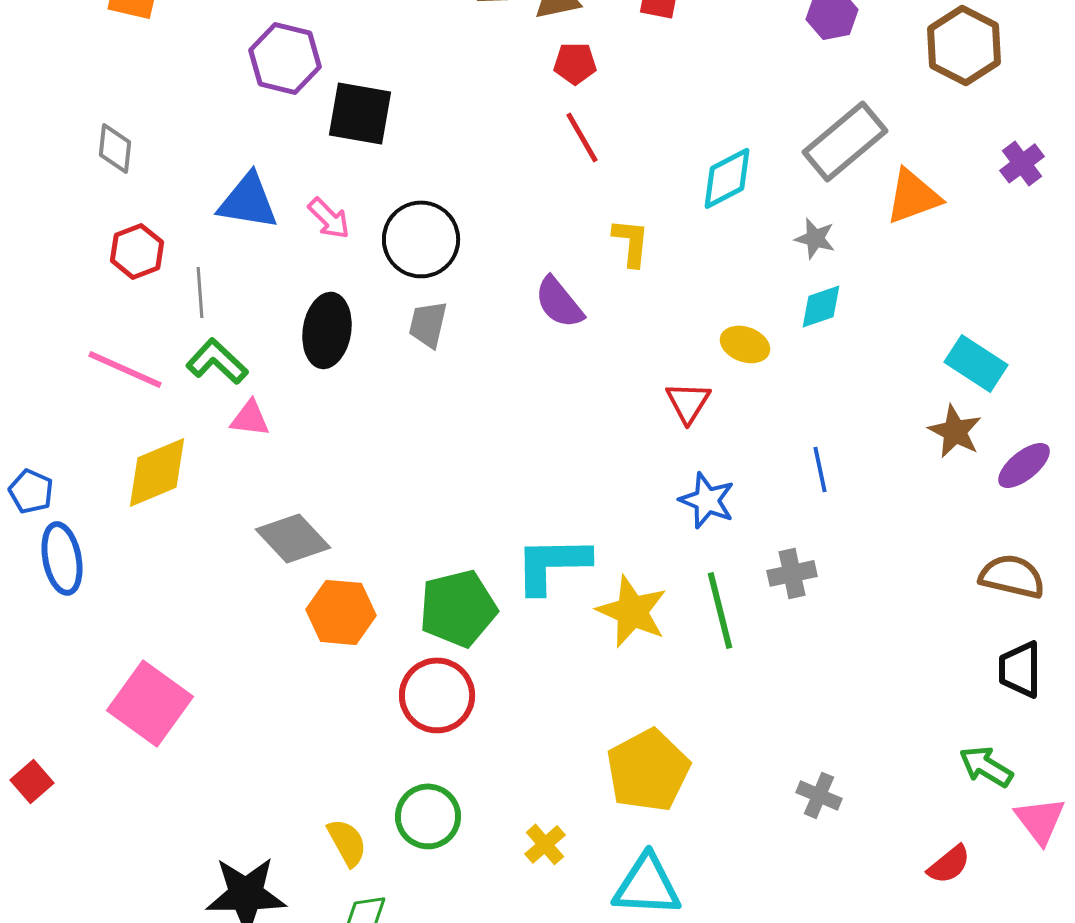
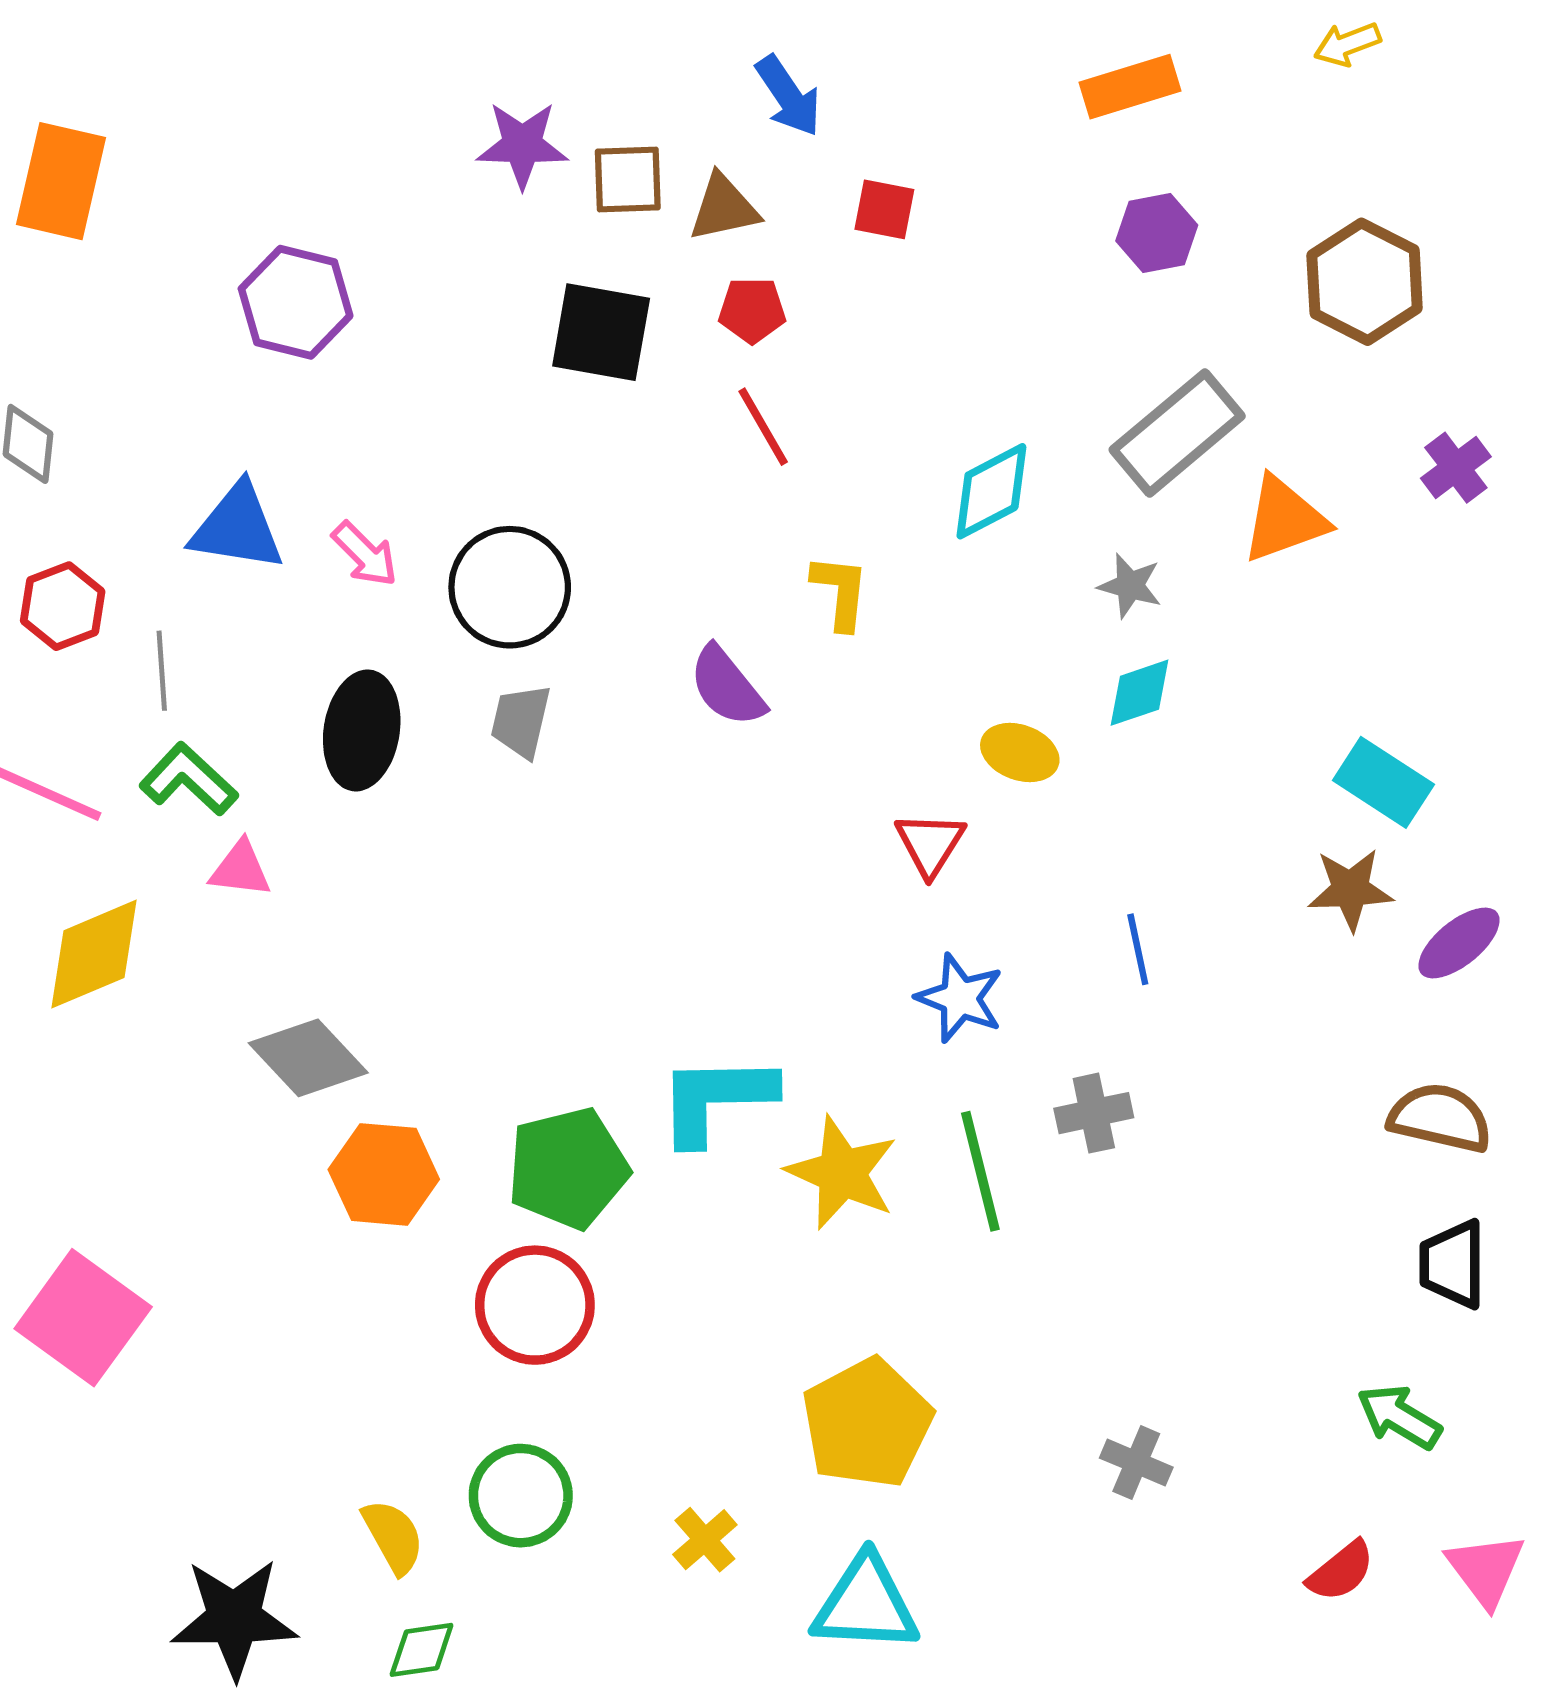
black square: (360, 113) -> (601, 332), moved
brown star: (955, 431) -> (1350, 889), turned -30
pink triangle: (1040, 820) -> (1486, 1570), moved

